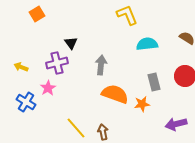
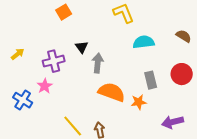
orange square: (37, 14) -> (64, 12), moved
black triangle: (71, 43) -> (82, 47), moved
yellow arrow: (21, 67) -> (18, 54), moved, turned 120

